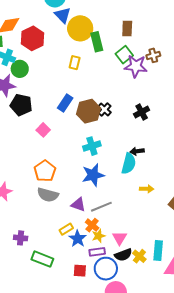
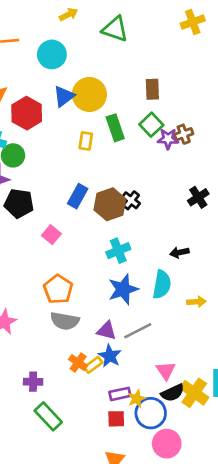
blue triangle: (63, 15) -> (64, 96), moved, turned 42
green rectangle: (97, 42) -> (115, 128), moved
brown cross: (153, 55) -> (184, 134), moved
purple star: (136, 66) -> (168, 139), size x0.7
black cross: (142, 112) -> (198, 197), moved
cyan semicircle: (129, 164) -> (162, 284), moved
orange cross: (92, 225) -> (78, 363), moved
yellow star: (99, 236) -> (137, 399), moved
blue star: (78, 239) -> (110, 356), moved
purple rectangle: (97, 252) -> (120, 394), moved
yellow cross: (139, 256) -> (194, 393), size x1.5
green rectangle: (42, 259) -> (48, 416), moved, turned 30

